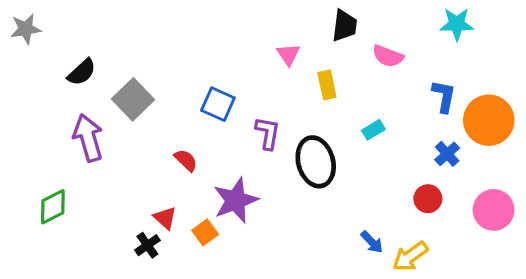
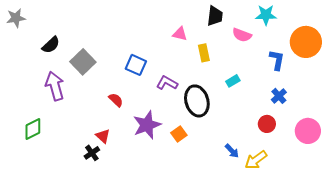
cyan star: (457, 24) -> (266, 15), moved
pink triangle: (288, 54) -> (180, 34), turned -42
orange circle: (489, 120) -> (306, 42), moved
purple L-shape: (268, 133) -> (167, 83), turned -70
orange square: (205, 232) -> (179, 134), moved

